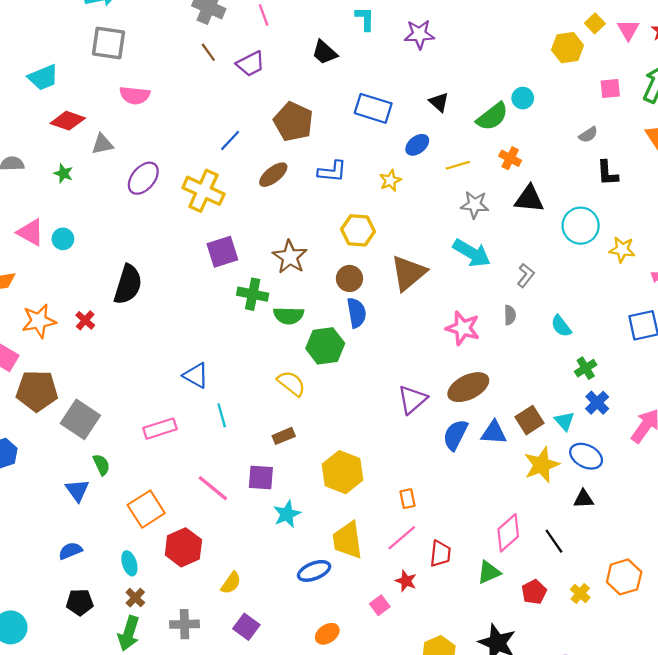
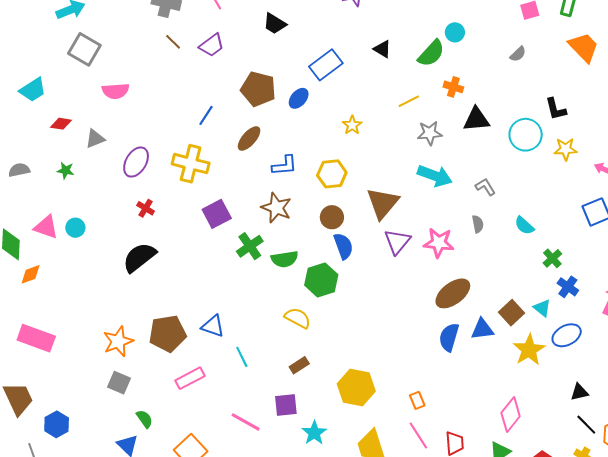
gray square: (108, 43) -> (84, 49), turned 32
blue rectangle: (373, 108) -> (326, 65), turned -44
red diamond: (68, 121) -> (61, 124), size x0.7
blue ellipse: (417, 145) -> (299, 98), moved
blue L-shape: (332, 171) -> (284, 165), moved
black L-shape: (607, 173) -> (556, 109), moved
gray L-shape: (526, 275) -> (485, 187), turned -60
black semicircle: (128, 285) -> (139, 257), turned -135
green cross: (253, 294) -> (250, 246), turned -36
red cross: (85, 320) -> (146, 208), moved
orange star: (39, 321) -> (118, 341), moved
brown pentagon: (37, 391) -> (168, 334), moved
purple triangle: (412, 400) -> (397, 242), moved
gray square: (80, 419) -> (119, 383), size x0.7
blue ellipse: (586, 456) -> (567, 335), turned -44
black triangle: (584, 499) -> (579, 392), moved
pink line: (402, 538) -> (418, 436), turned -72
black line: (554, 541) -> (586, 425), moved

